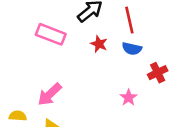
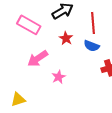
pink arrow: (50, 94) -> (38, 59), moved
pink star: (129, 98) -> (59, 77), moved

